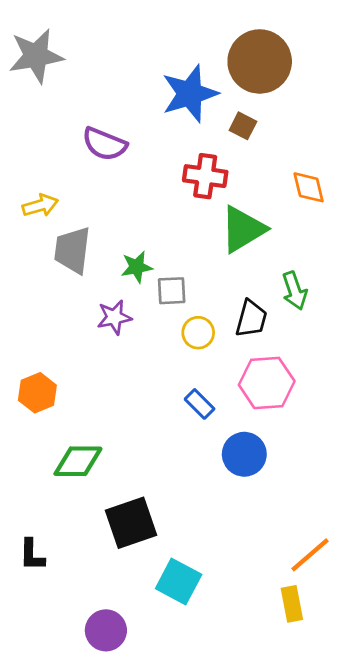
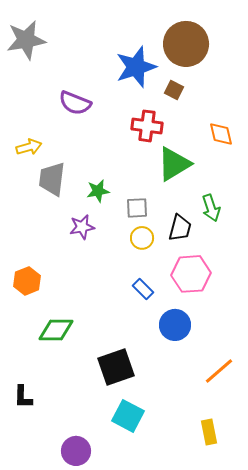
gray square: (172, 291) -> (137, 208), moved
black square: (131, 523) -> (116, 367), moved
orange line: (310, 555) -> (219, 371), moved

